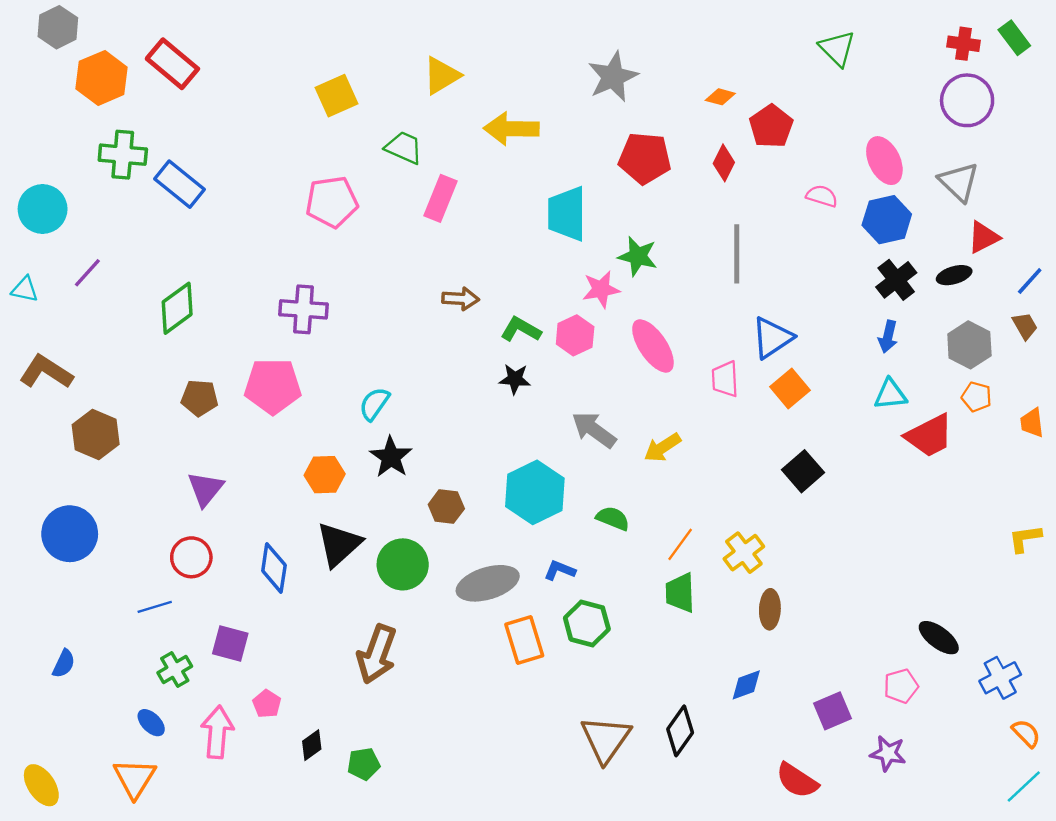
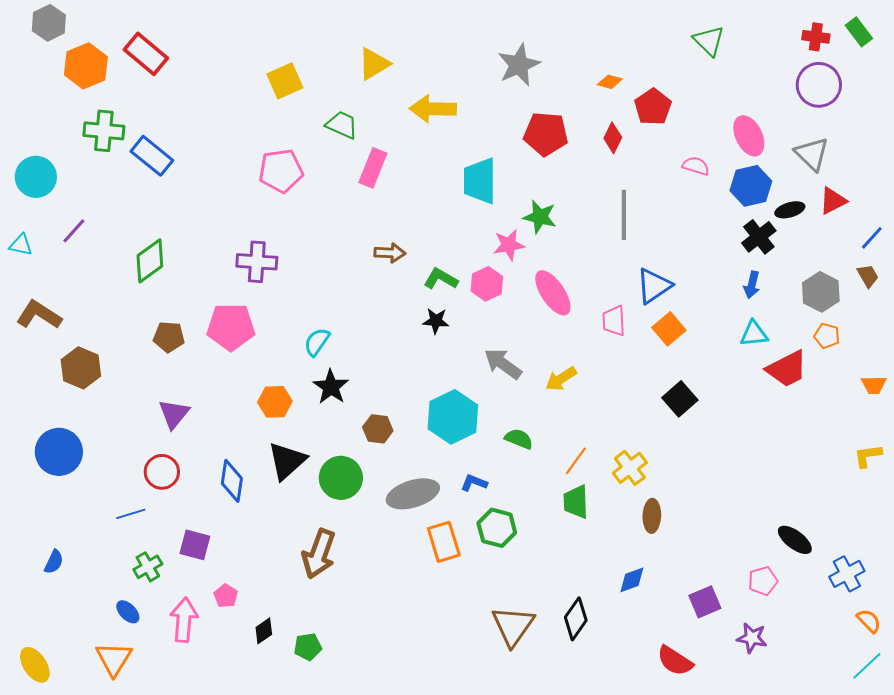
black ellipse: (954, 275) -> (790, 210), moved
orange trapezoid: (1032, 423) -> (874, 385), moved, turned -84

